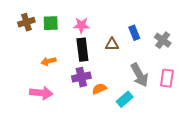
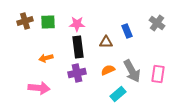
gray cross: (163, 40) -> (157, 23), moved
orange semicircle: (99, 89) -> (108, 70), moved

